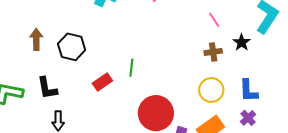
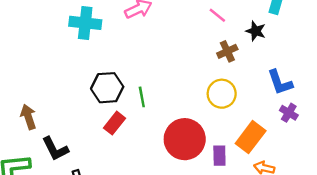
brown arrow: (36, 39) -> (28, 117), moved
black hexagon: (72, 47) -> (107, 88), moved
yellow circle: (211, 90) -> (222, 94), moved

